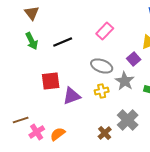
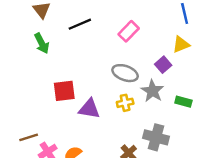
black line: (63, 42) -> (80, 24), moved
purple triangle: (72, 96) -> (89, 109), turned 30
gray cross: (128, 120) -> (156, 137), turned -30

